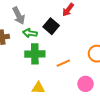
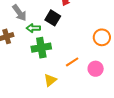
orange line: (63, 63) -> (72, 62), moved
yellow triangle: (38, 88) -> (50, 80), turned -32

